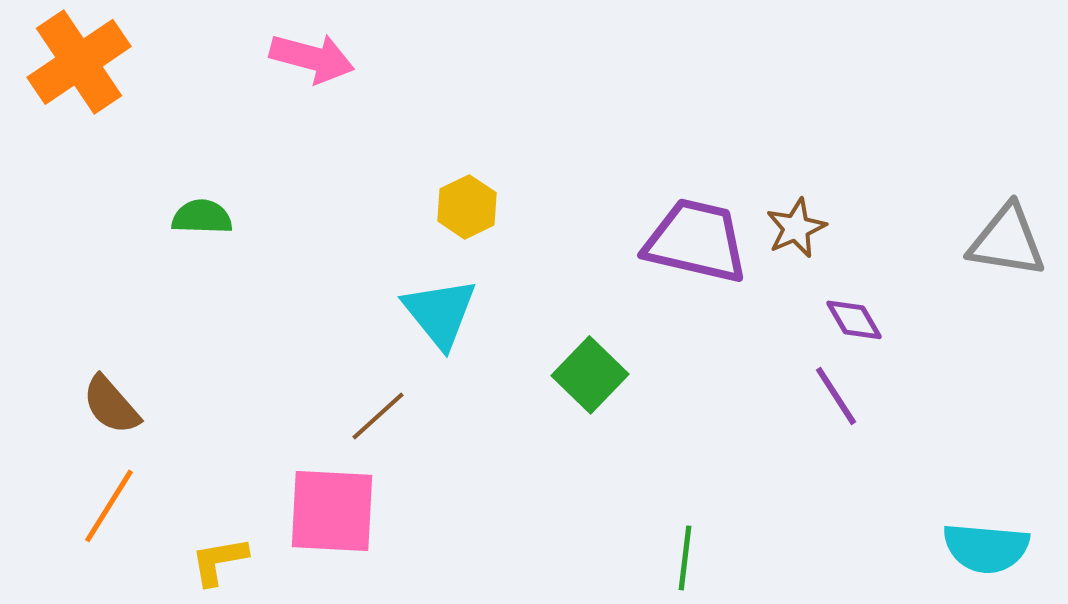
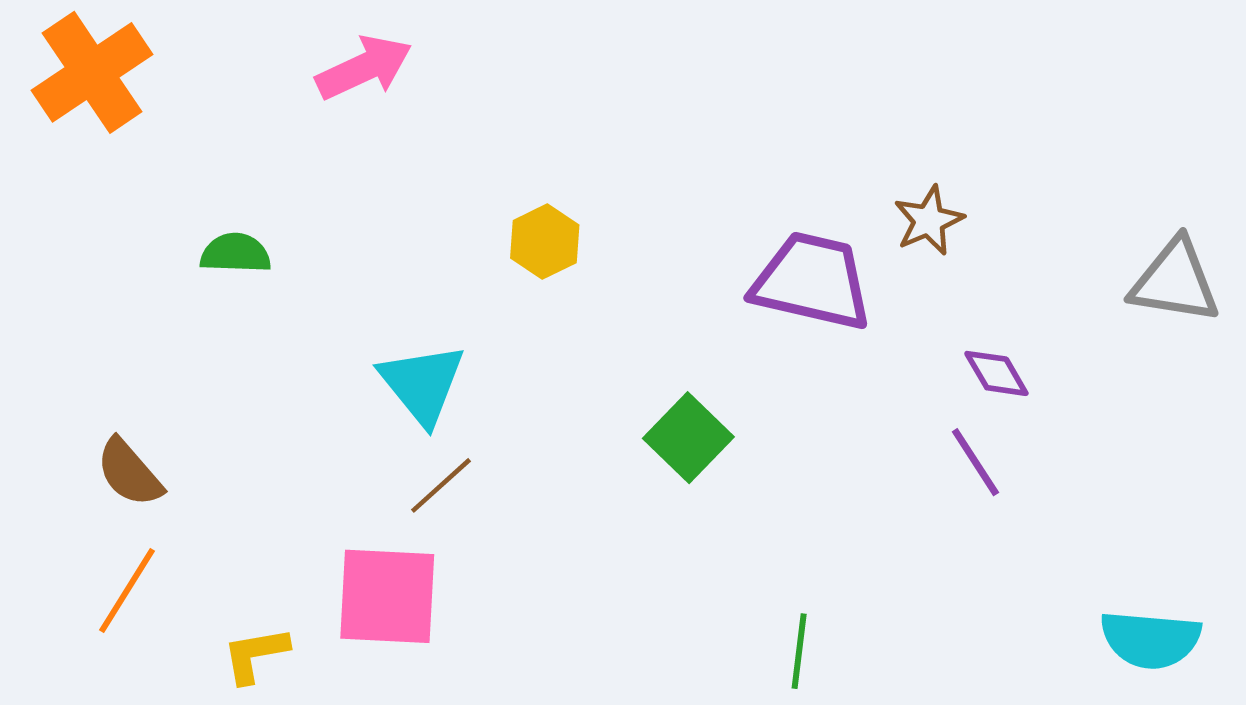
pink arrow: (312, 58) -> (364, 68), turned -40
brown star: (796, 228) -> (929, 221), moved
cyan triangle: (440, 313) -> (422, 384), moved

